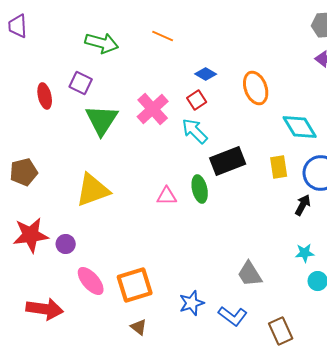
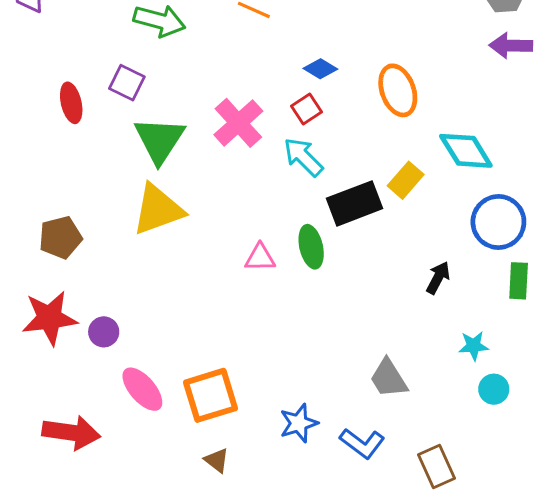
yellow rectangle: (279, 167) -> (406, 180), moved, turned 50
brown pentagon: (24, 172) -> (60, 237), moved
yellow triangle: (93, 190) -> (158, 210), moved
black arrow: (303, 205) -> (438, 278), moved

